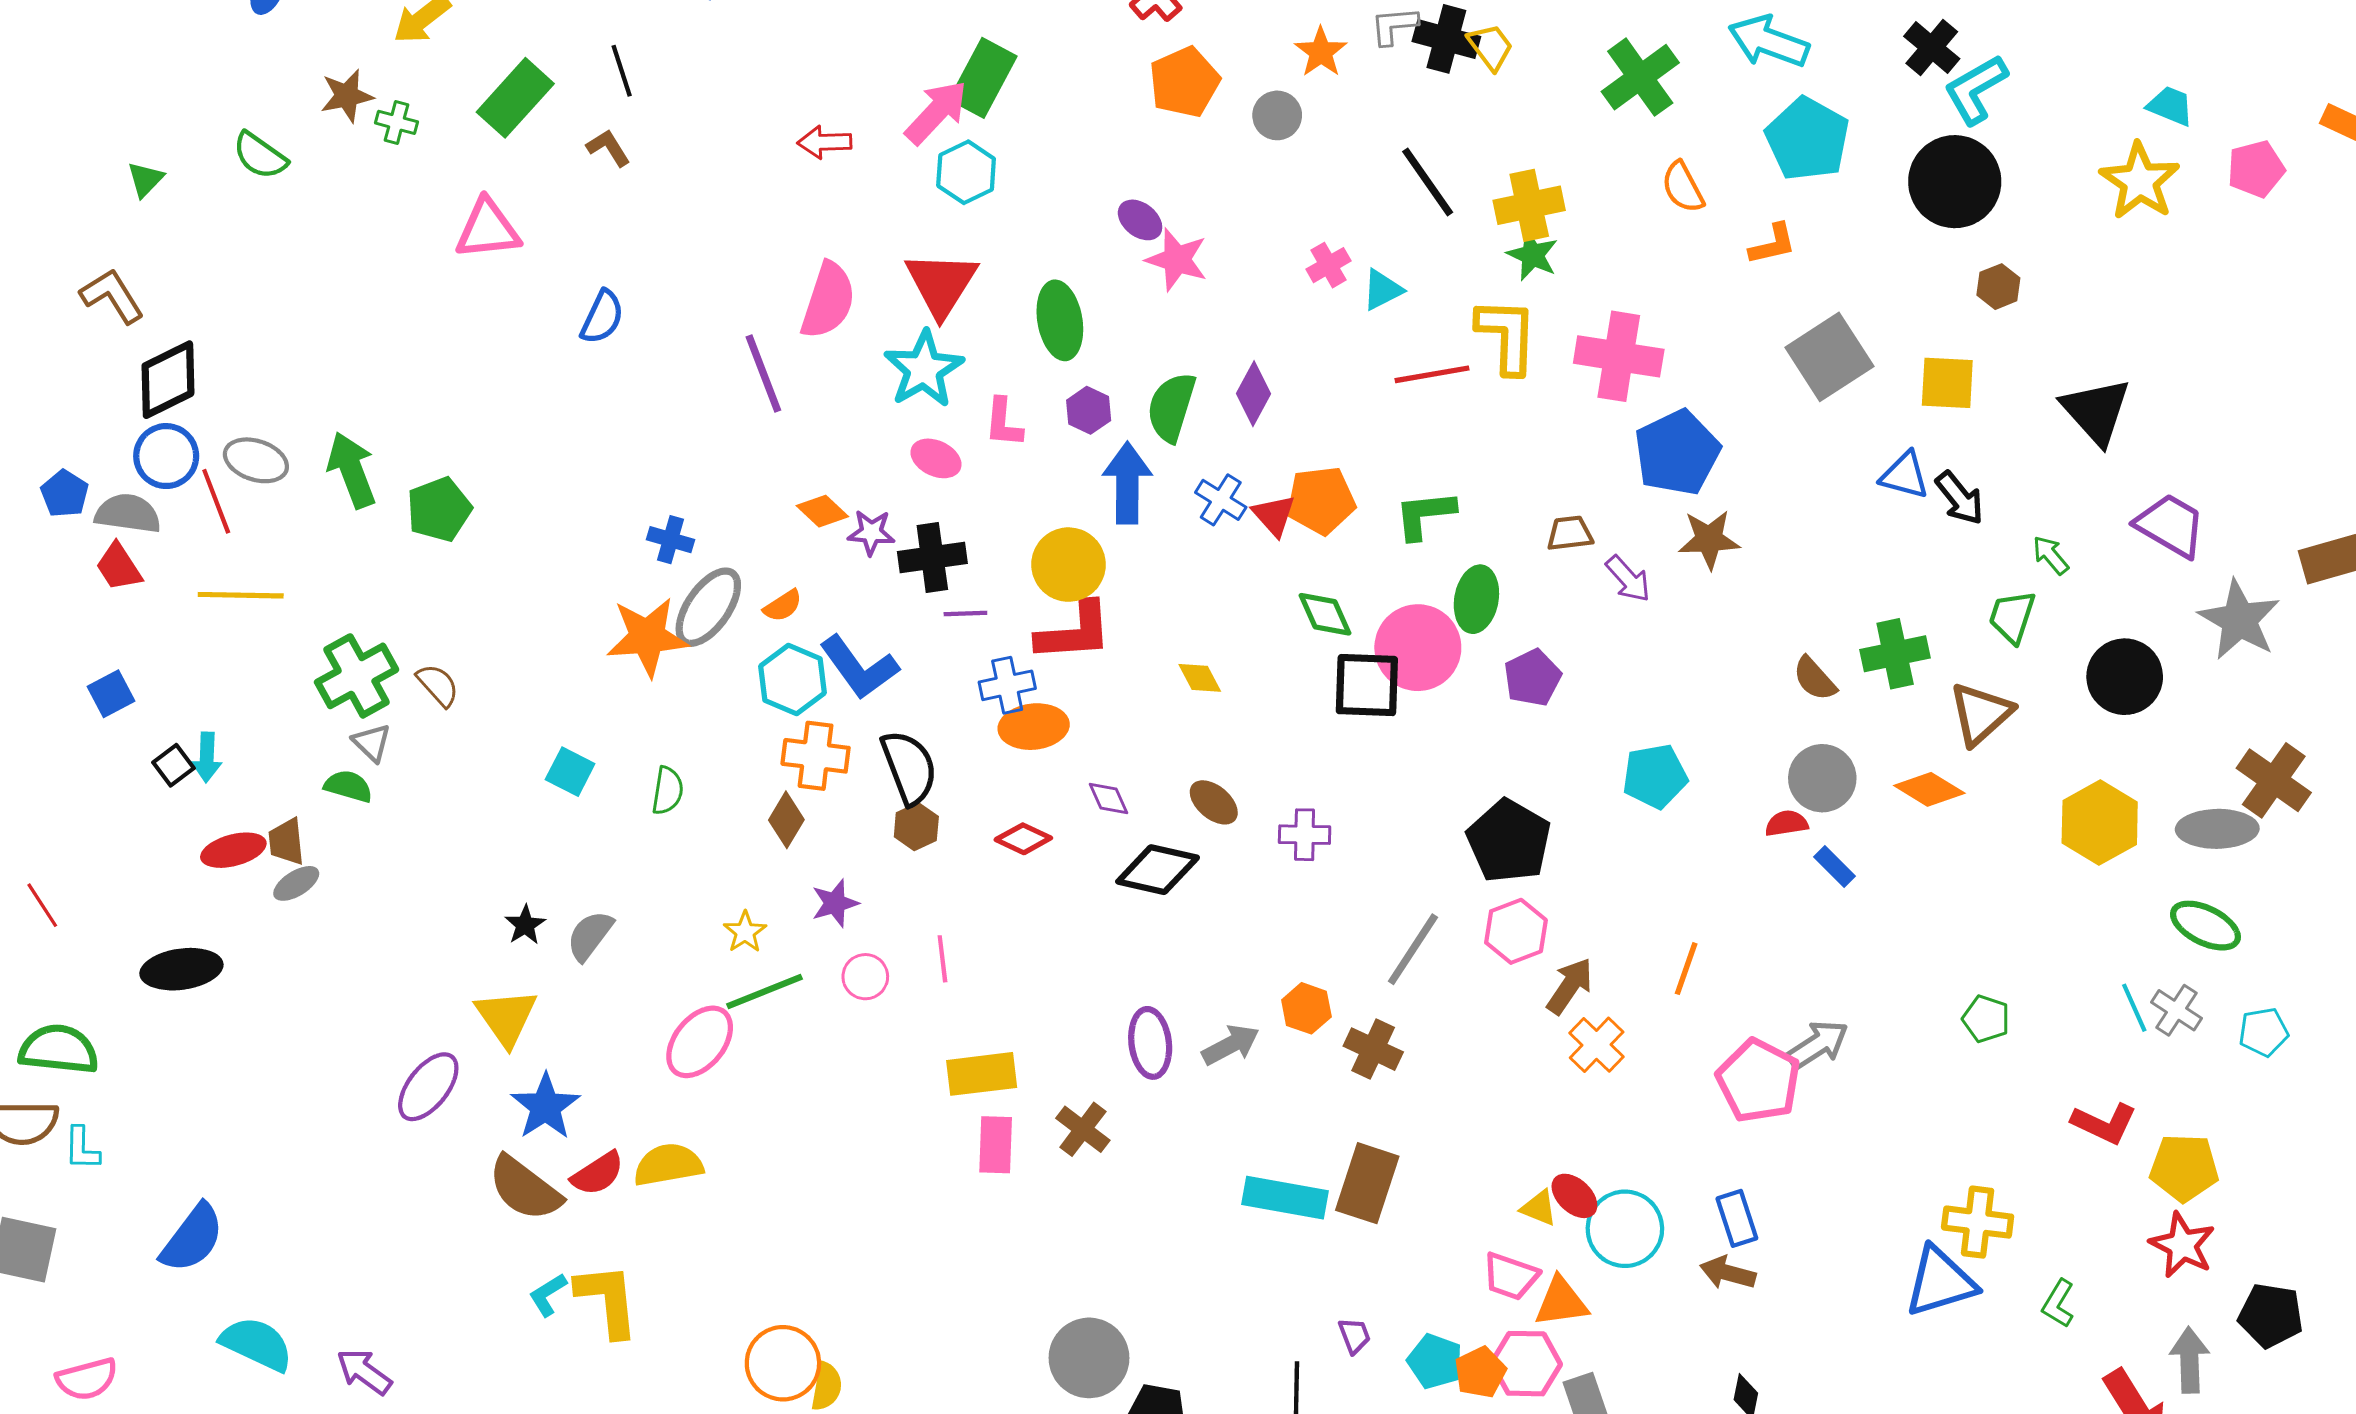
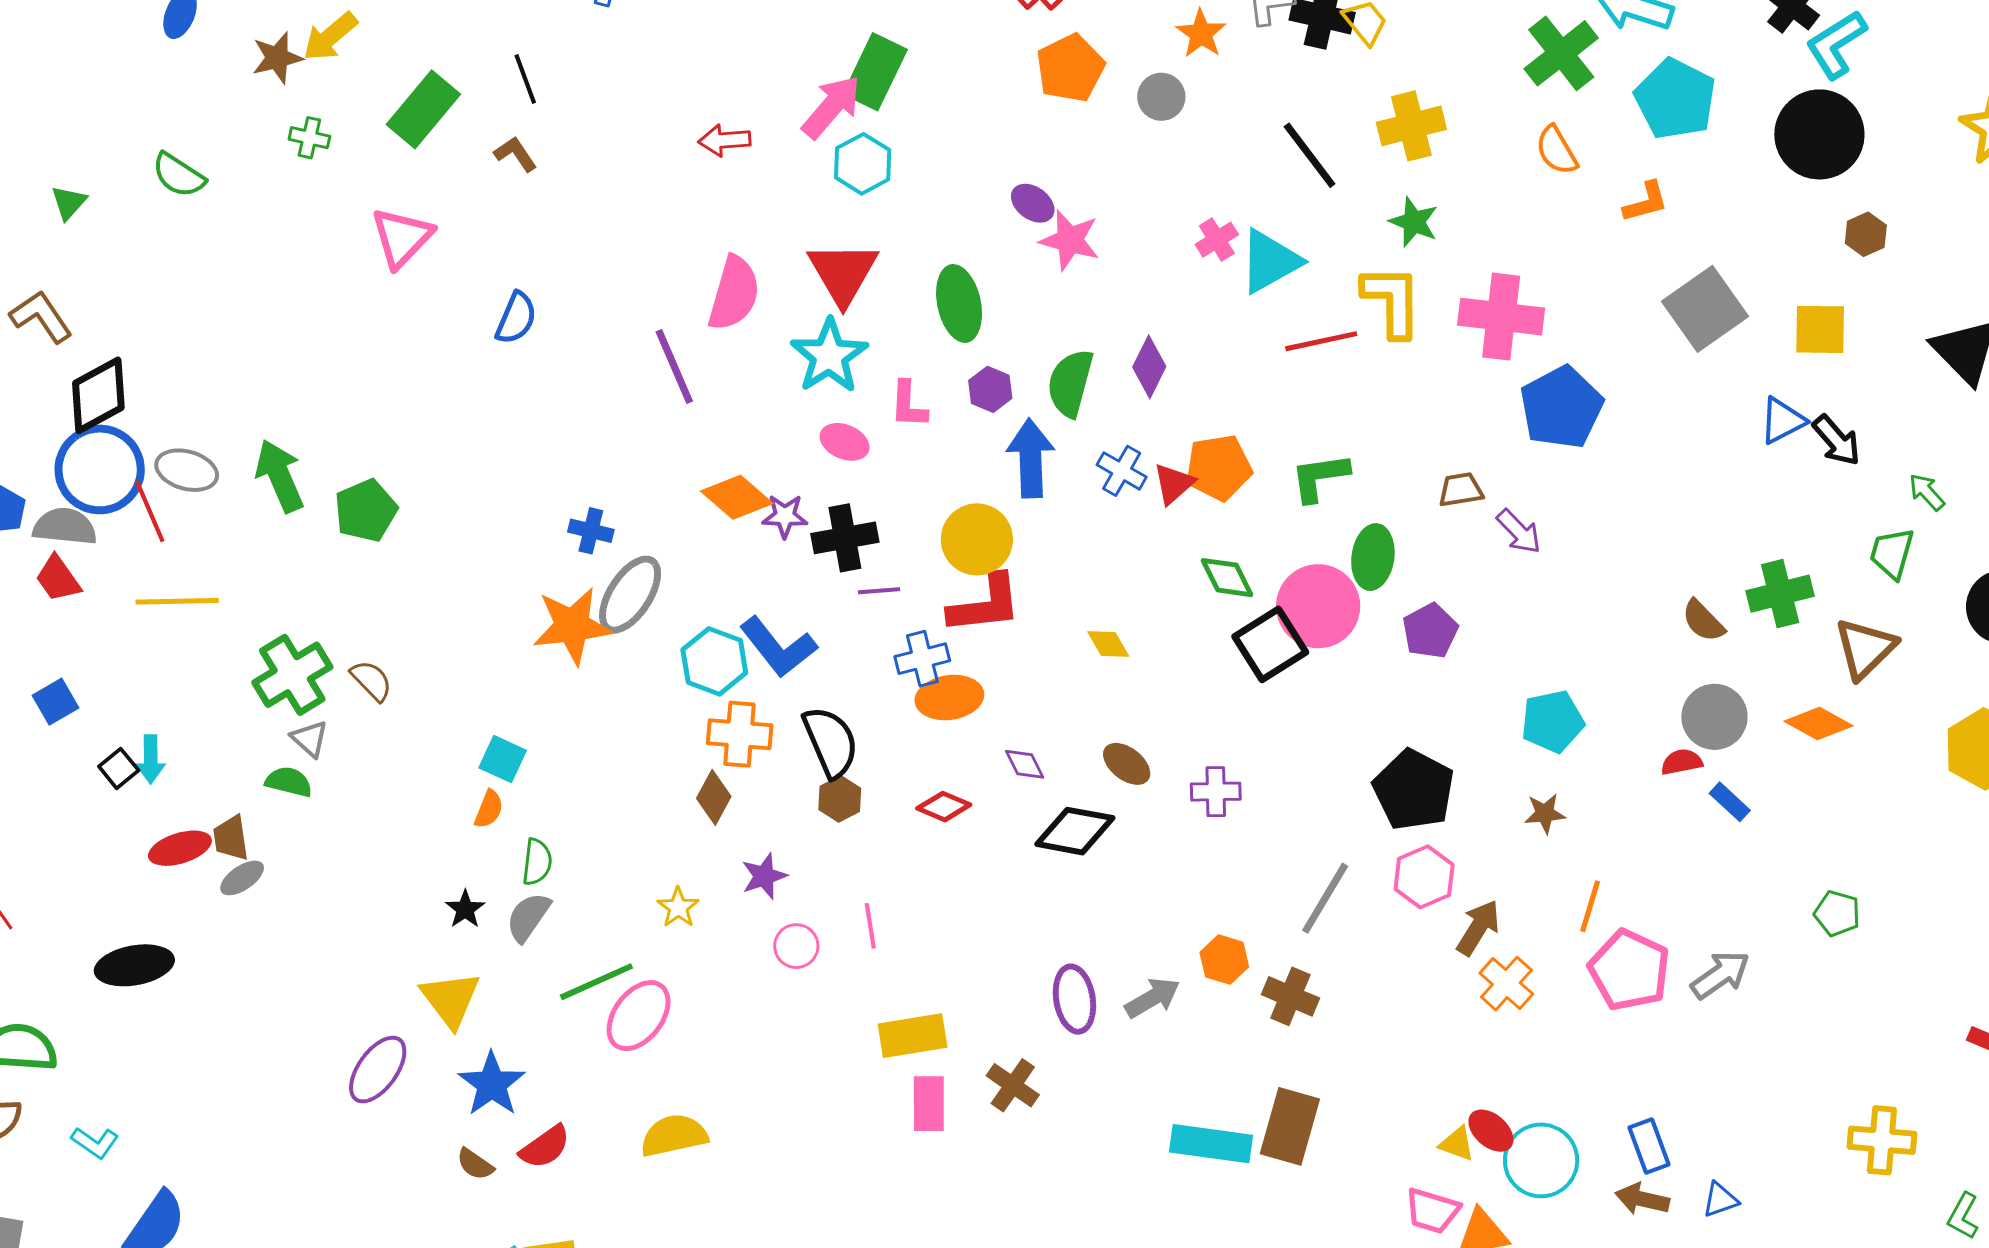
green cross: (1640, 77) -> (1561, 53), moved
brown star: (347, 96) -> (277, 58), moved
yellow cross: (1529, 205) -> (1411, 126), moved
pink triangle: (488, 229) -> (402, 237), turned -38
cyan triangle: (1382, 290) -> (1270, 261), size x1.6
blue circle: (166, 456) -> (100, 469), size x1.4
blue triangle: (1905, 475) -> (1782, 421), turned -40
orange diamond: (822, 511) -> (737, 497), size x1.4
red triangle: (1274, 515) -> (1174, 484), turned 33
brown star: (1709, 539) -> (1545, 813), moved, size x0.7
orange semicircle: (783, 606) -> (489, 809), moved, turned -33
black square: (1367, 685) -> (1270, 644), turned -32
green semicircle: (668, 791) -> (537, 862), moved
green line: (765, 992) -> (596, 982), moved
green pentagon: (1986, 1019) -> (1837, 913), moved
pink pentagon: (1758, 1081) -> (1629, 970), moved
cyan L-shape: (82, 1148) -> (95, 1142), moved, turned -54
yellow semicircle: (668, 1165) -> (674, 1135), moved
brown semicircle: (525, 1188) -> (475, 1164), size x0.5
blue triangle: (1940, 1282) -> (1720, 1200), moved, size x0.5

